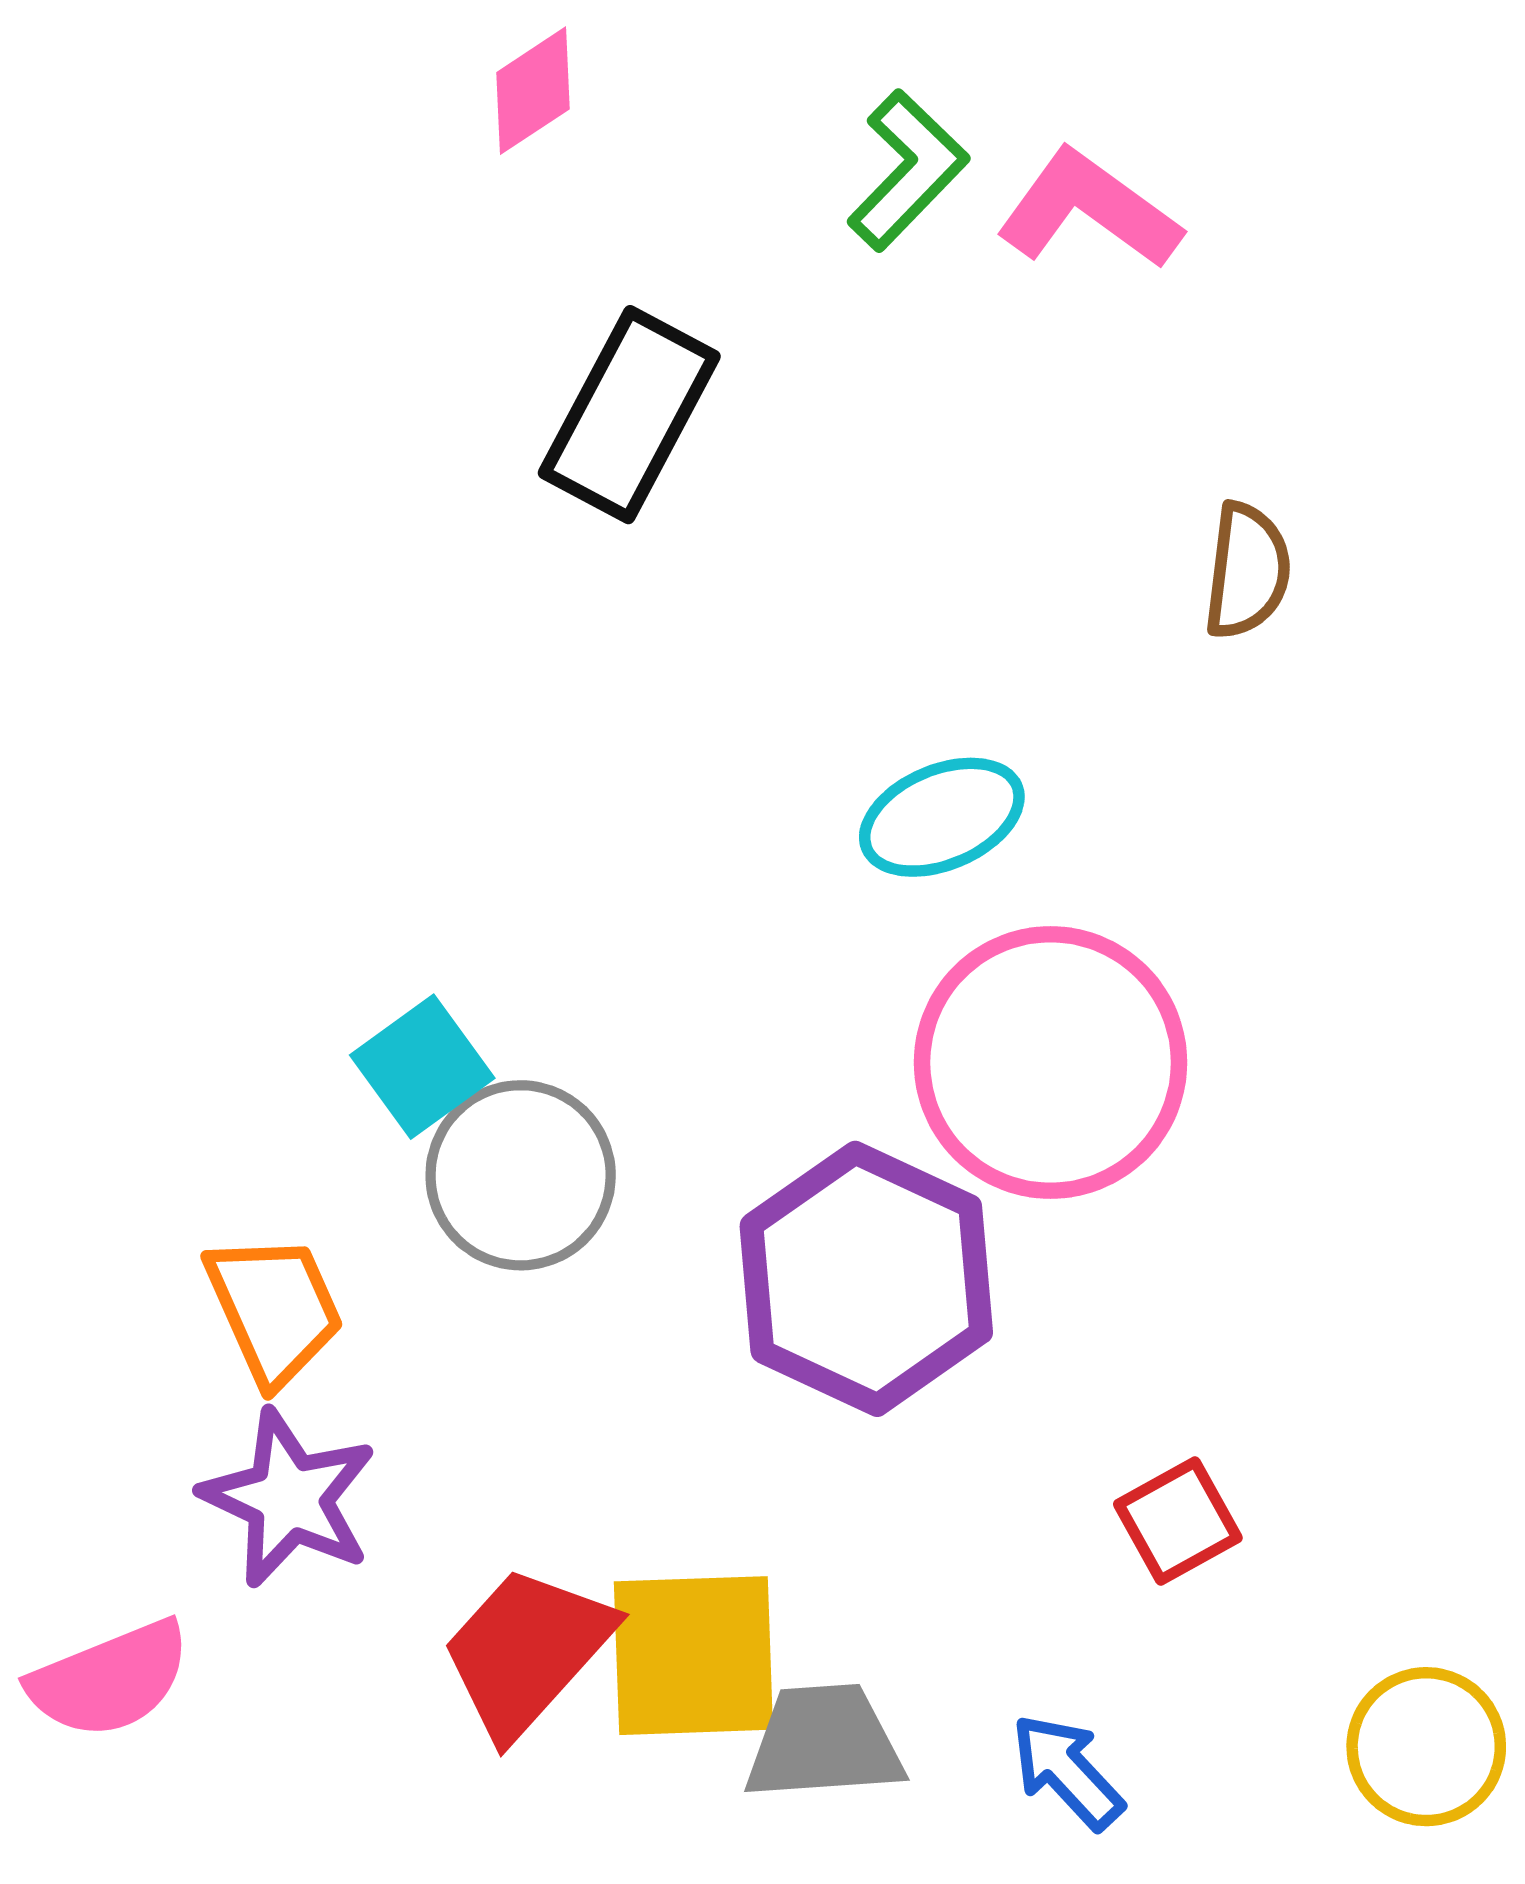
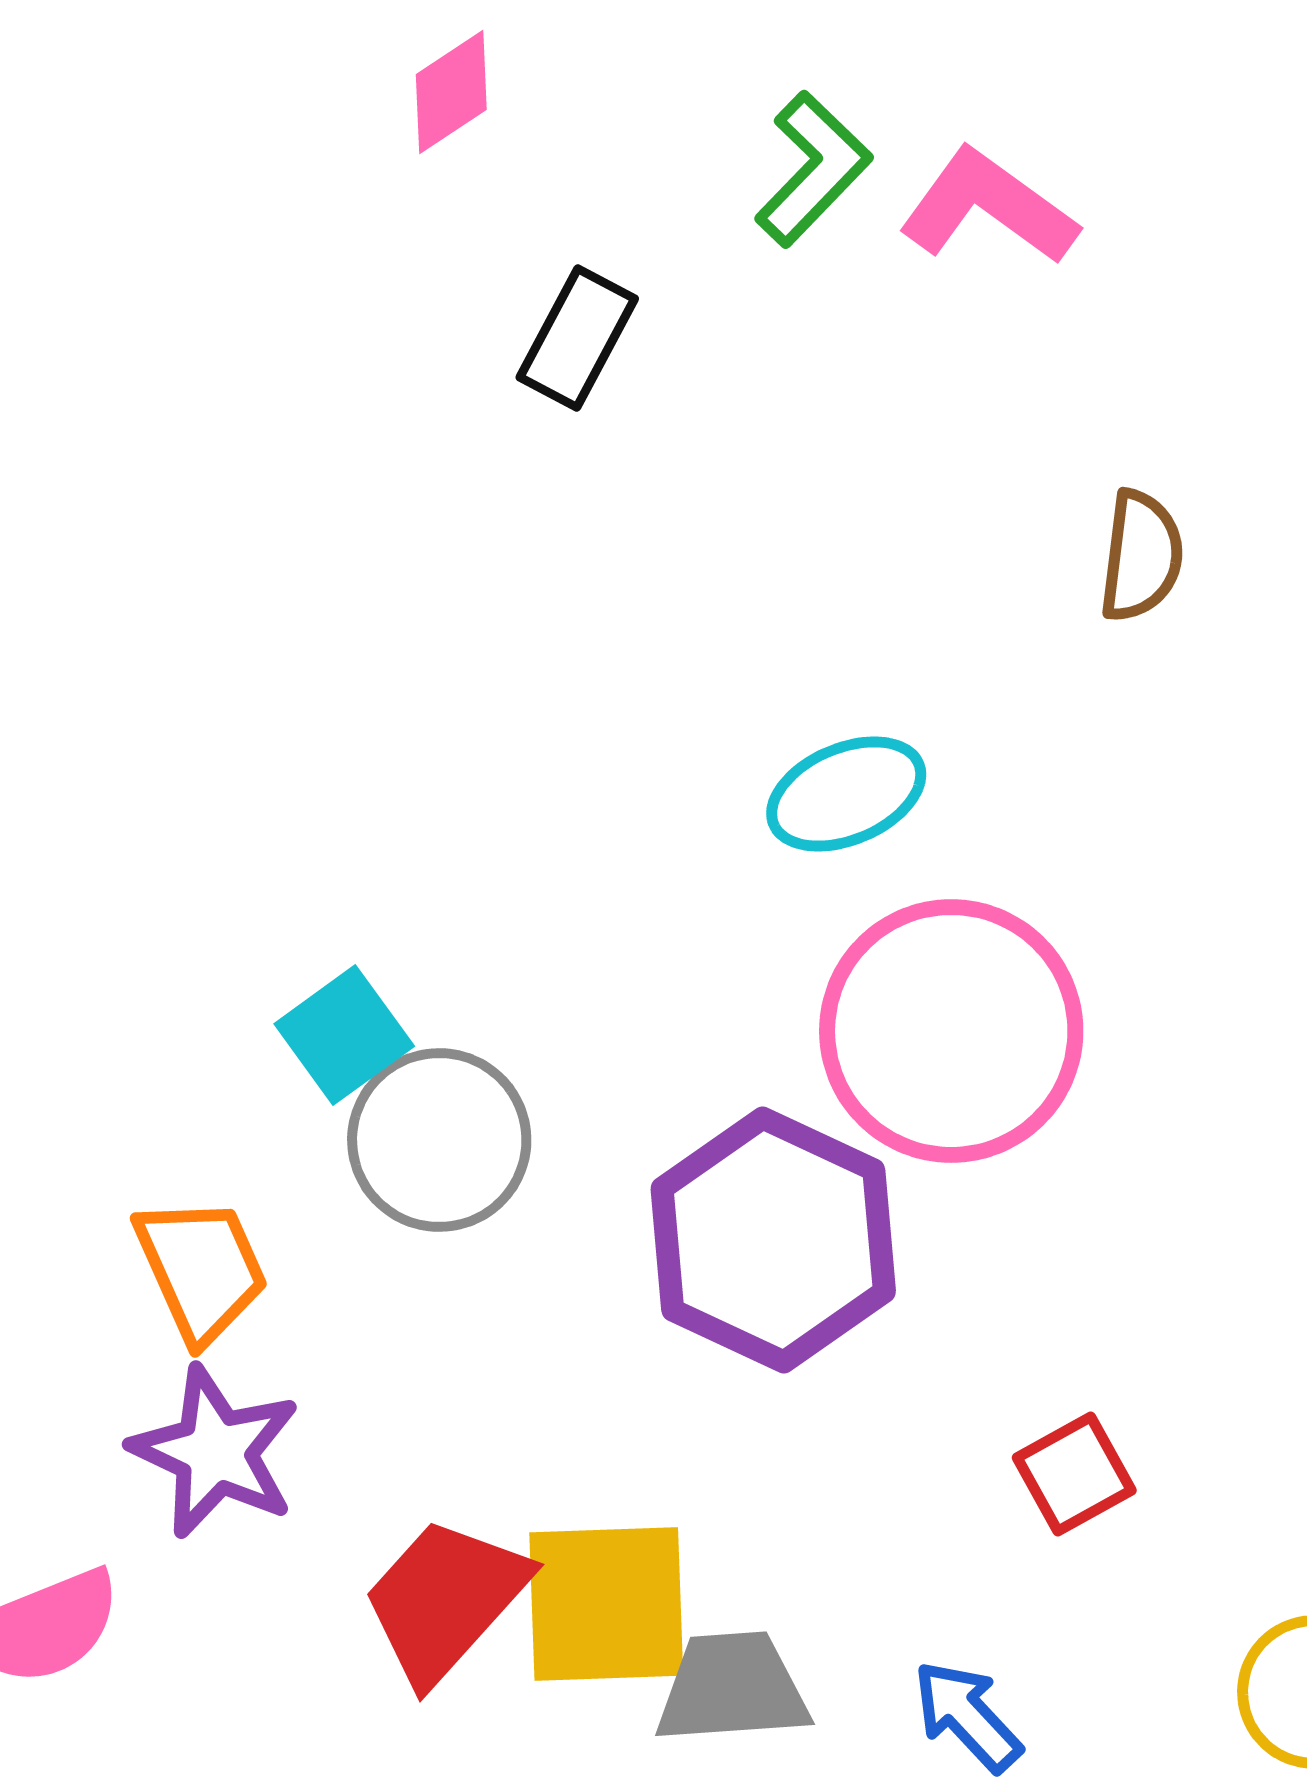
black rectangle: (629, 415) -> (577, 338), moved, size x0.7

